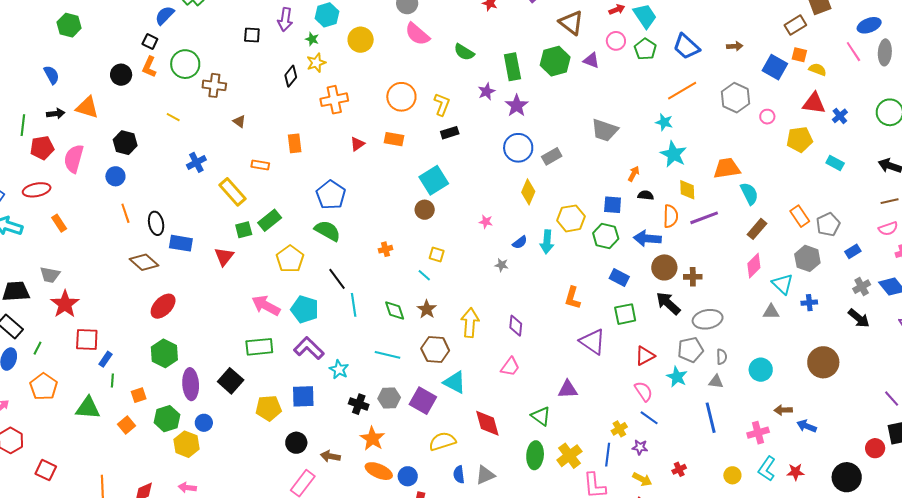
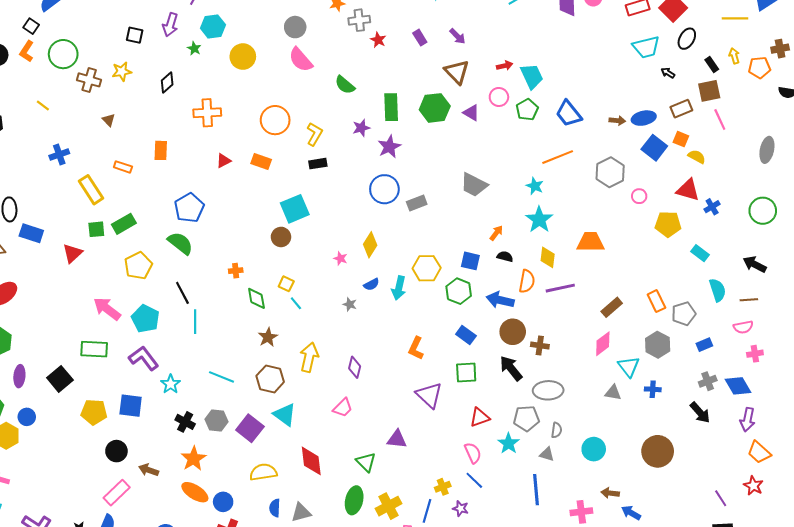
blue ellipse: (869, 25) -> (644, 118), moved
pink line: (853, 52) -> (720, 120), moved
yellow star: (316, 63) -> (122, 71), moved
yellow diamond: (528, 192) -> (370, 245), moved
cyan semicircle: (749, 194) -> (718, 290), moved
cyan line: (424, 275) -> (296, 303), moved
green diamond: (395, 311) -> (256, 298), moved
purple ellipse: (191, 384) -> (19, 376), size x0.7

